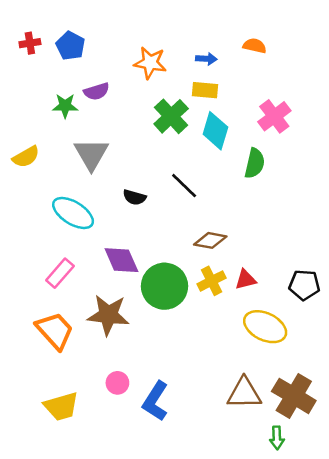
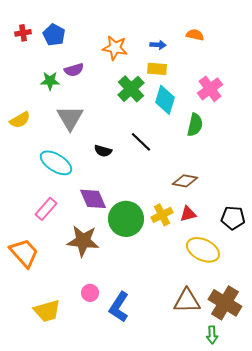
brown diamond: (210, 240) -> (185, 181), moved
orange trapezoid: (55, 331) -> (24, 253), moved

